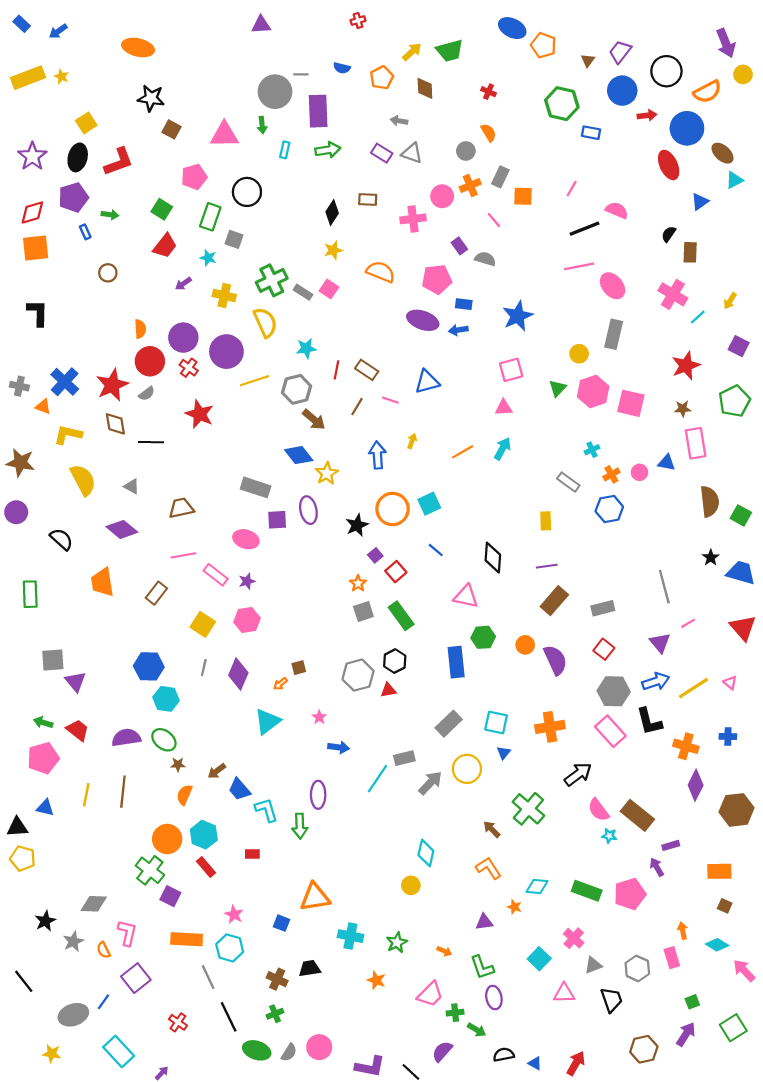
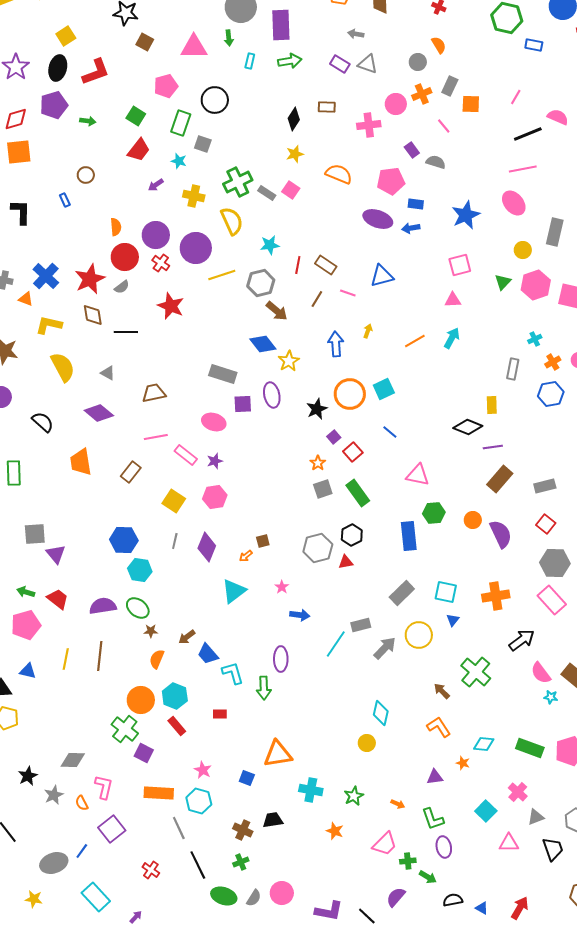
blue rectangle: (85, 232) -> (65, 200), moved
pink ellipse: (613, 286) -> (514, 203), moved
gray rectangle: (568, 482) -> (513, 369), turned 65
black diamond: (493, 558) -> (468, 427), moved, turned -72

